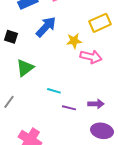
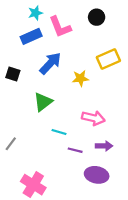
pink arrow: (91, 57) -> (93, 118), moved
green triangle: (25, 68) -> (43, 102), moved
purple ellipse: (102, 131) -> (97, 175), moved

